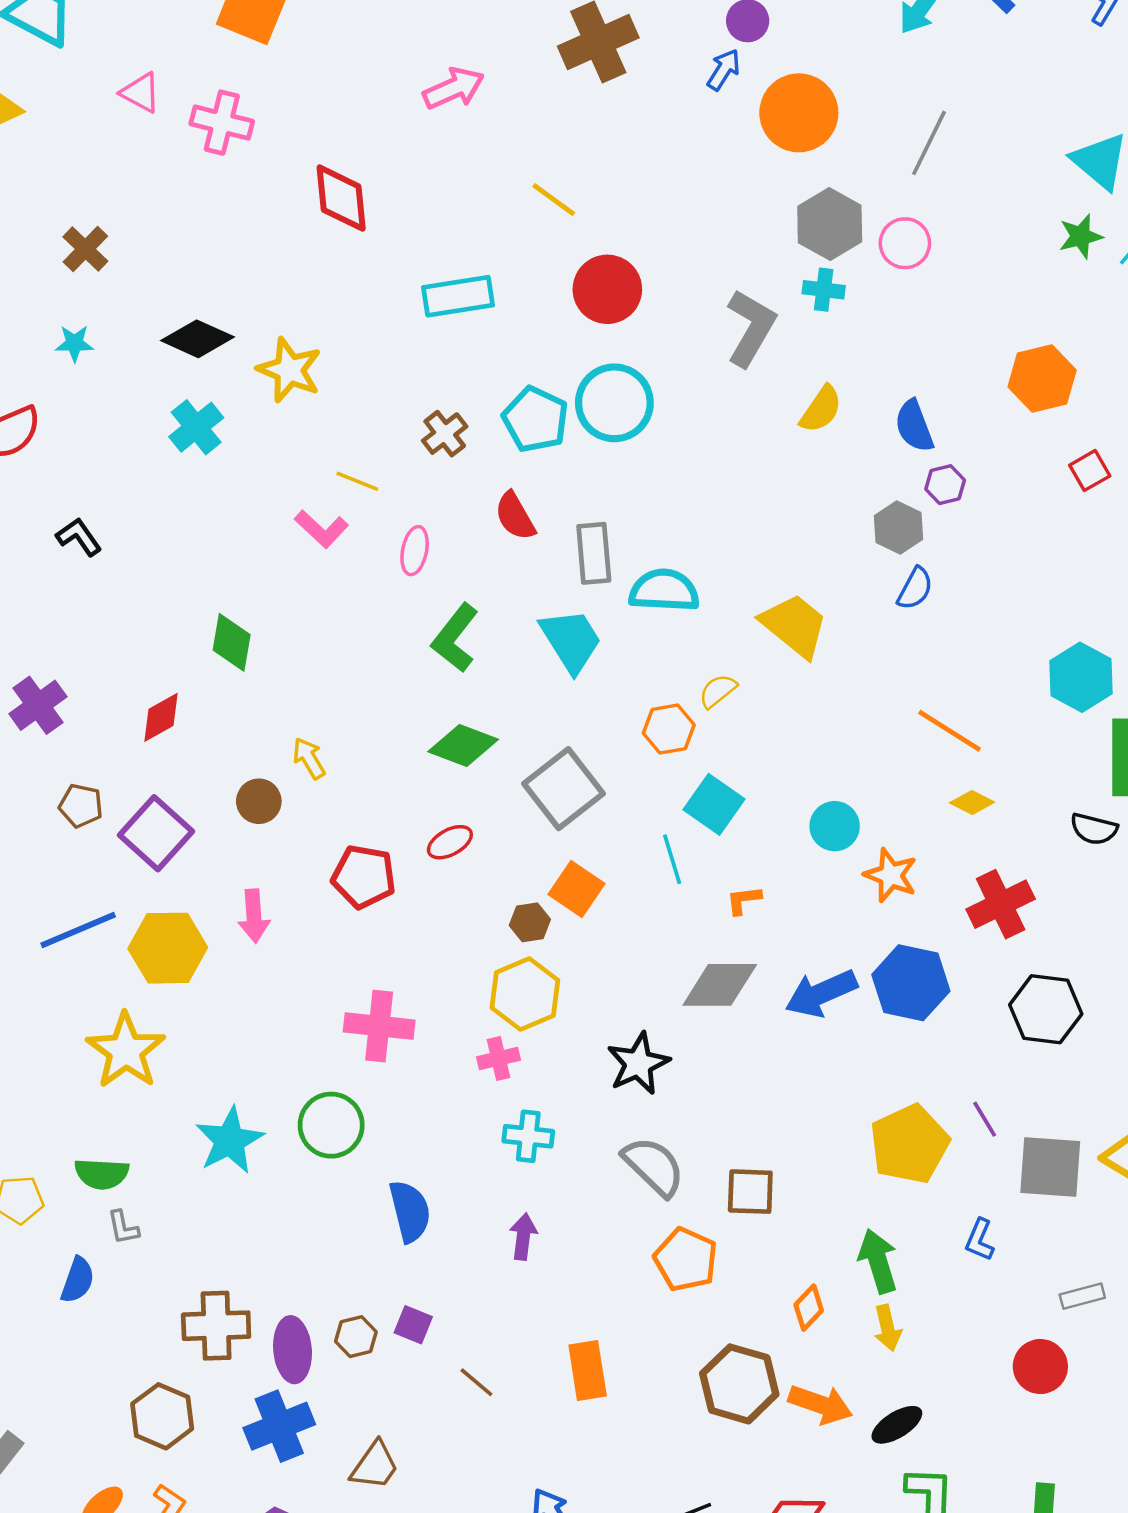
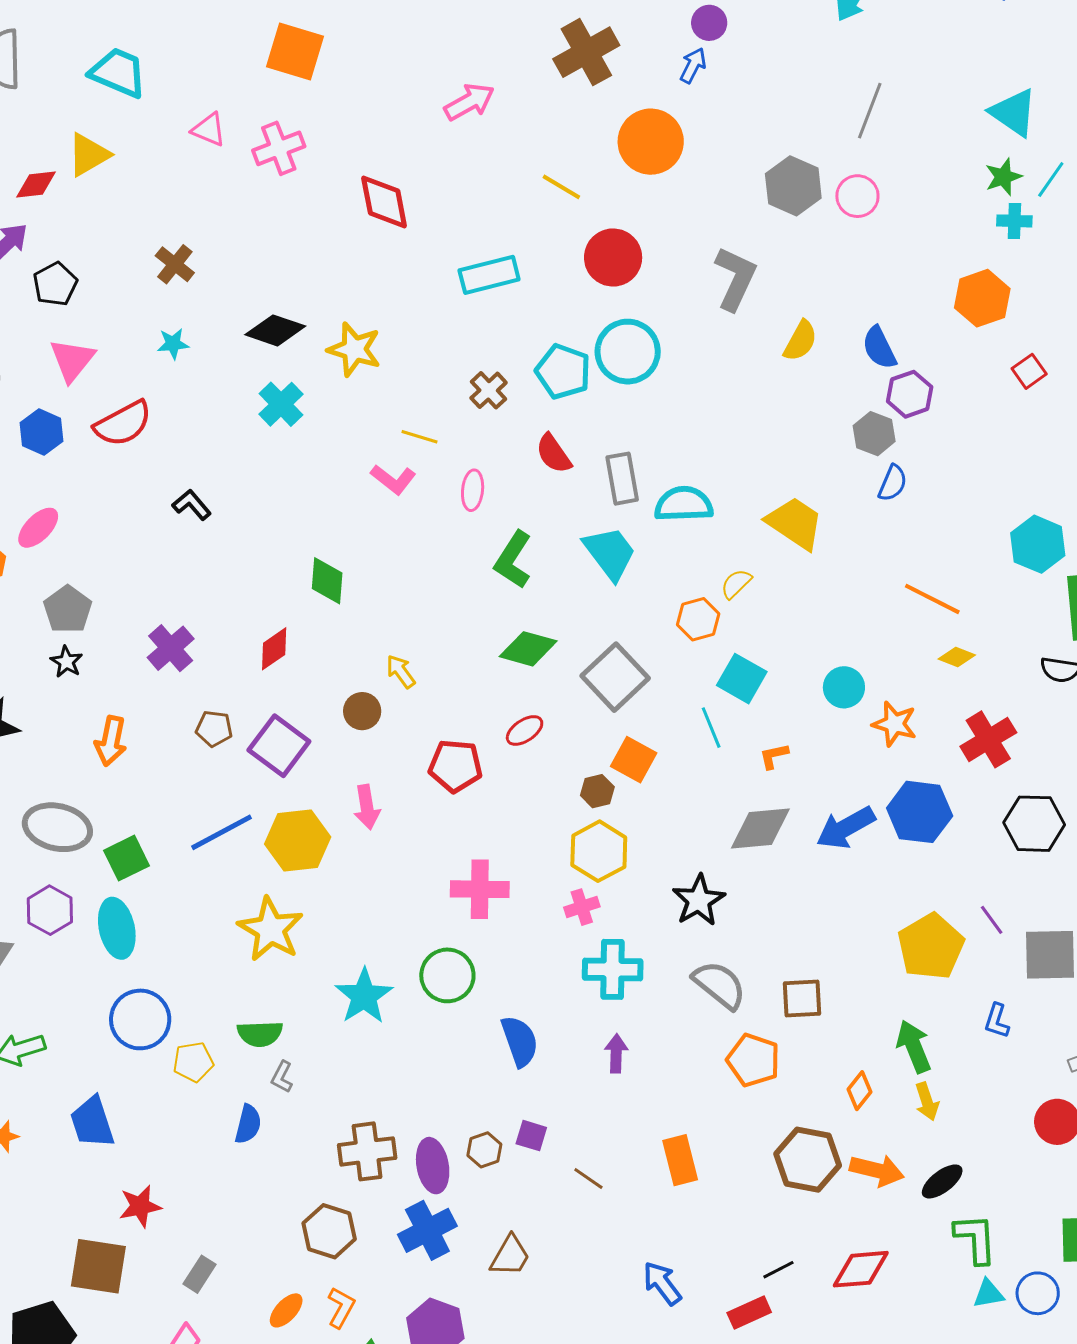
orange circle: (799, 113) -> (651, 142), moved
pink cross: (222, 123) -> (279, 148), turned -30
cyan cross: (824, 290) -> (1014, 221), moved
purple hexagon: (945, 485) -> (910, 394), size x1.4
cyan cross: (528, 1136) -> (613, 969), size x1.4
gray L-shape: (123, 1228) -> (282, 1077), turned 44

